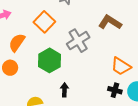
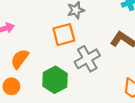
orange square: (44, 22) -> (64, 35), moved, turned 30

